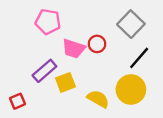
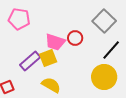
pink pentagon: (48, 22) -> (19, 19), moved
yellow square: (65, 82) -> (48, 58), moved
yellow semicircle: (98, 99) -> (51, 85), moved

